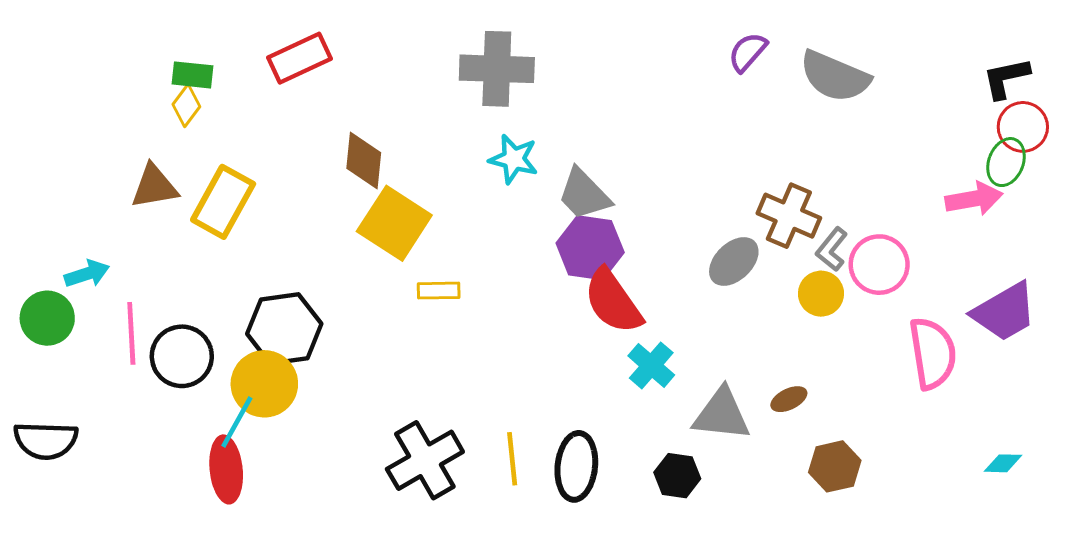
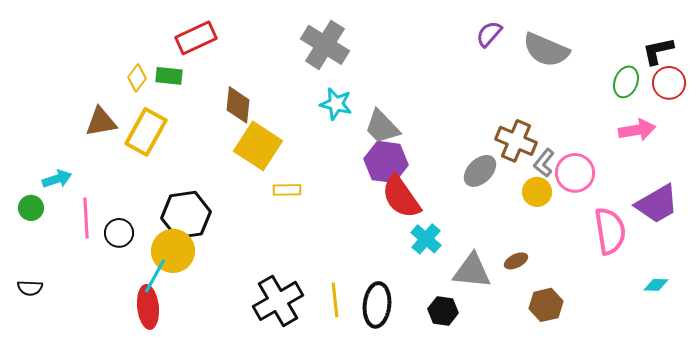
gray cross: (497, 69) -> (325, 45), turned 30
green rectangle: (192, 75) -> (169, 76), moved
yellow diamond: (186, 106) -> (137, 78), moved
green ellipse: (1006, 162) -> (626, 82), moved
green circle: (47, 318) -> (31, 208), size x0.7
black circle: (182, 356) -> (119, 233), size x0.7
black semicircle: (46, 440) -> (30, 288), size x0.6
cyan diamond: (1003, 463) -> (656, 285), moved

